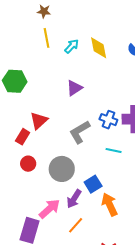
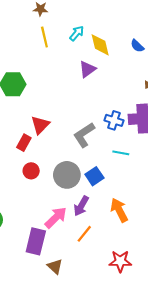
cyan arrow: (72, 46) -> (77, 33), moved
purple triangle: (74, 88) -> (87, 69), moved
blue square: (93, 184) -> (94, 176), moved

